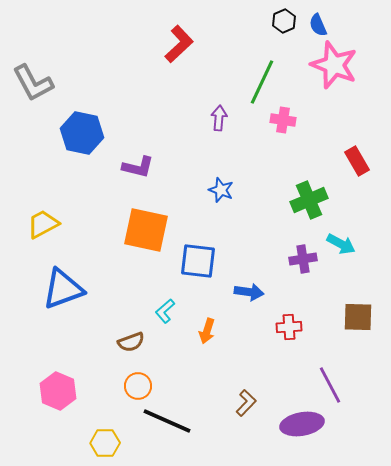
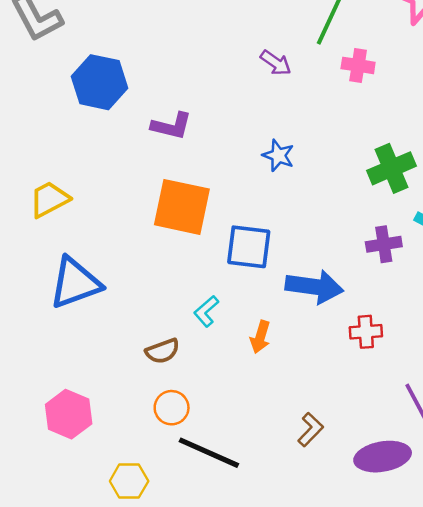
purple arrow: (219, 118) -> (276, 63), turned 120
blue arrow: (249, 292) -> (314, 287), size x1.5

